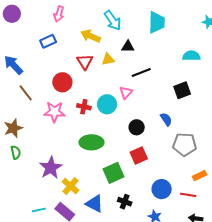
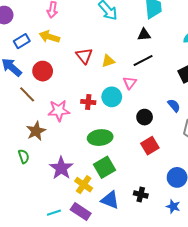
yellow arrow: (91, 36) -> (49, 37), moved
blue rectangle: (48, 41) -> (22, 41), moved
black triangle: (128, 47) -> (144, 35), moved
yellow triangle: (108, 59) -> (108, 61), moved
red circle: (62, 82) -> (43, 71), moved
brown star: (13, 128) -> (36, 131), moved
green square: (114, 173) -> (105, 167), moved

